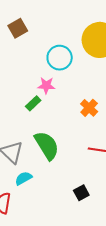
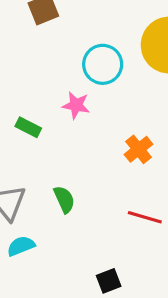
green rectangle: (33, 103) -> (28, 127), moved, turned 63
green semicircle: (47, 145) -> (64, 199), size x0.6

